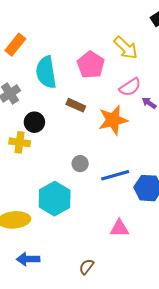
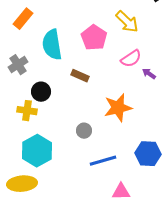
orange star: (113, 120) -> (118, 108), moved
blue line: (115, 175) -> (103, 161), moved
cyan hexagon: (55, 199) -> (37, 151), moved

